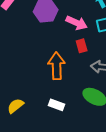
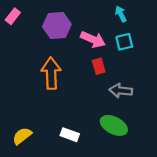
orange arrow: (57, 66) -> (51, 73), moved

